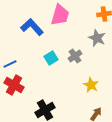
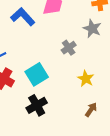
cyan square: (51, 58) -> (37, 74), moved, size x1.5

